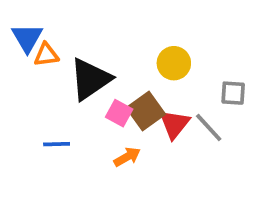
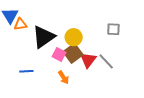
yellow circle: (174, 63) -> (74, 37), moved
gray square: (233, 93) -> (113, 29), moved
orange arrow: (127, 157) -> (64, 77), turned 88

